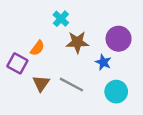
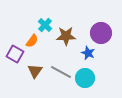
cyan cross: (61, 19) -> (45, 25), moved
cyan circle: (116, 92) -> (85, 78), moved

